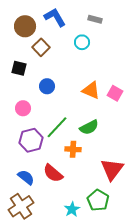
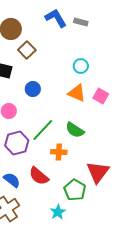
blue L-shape: (55, 17) -> (56, 18), moved
cyan circle: (82, 42) -> (81, 66), moved
green semicircle: (89, 127) -> (75, 130), turned 60
green pentagon: (98, 200) -> (75, 190), moved

